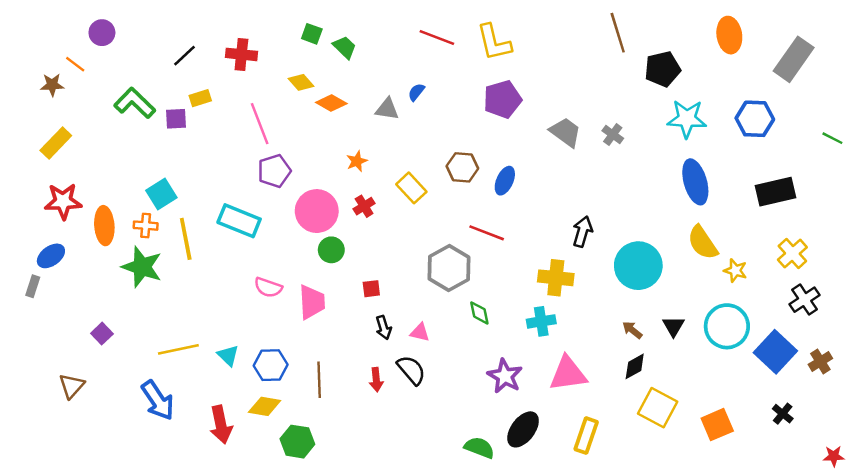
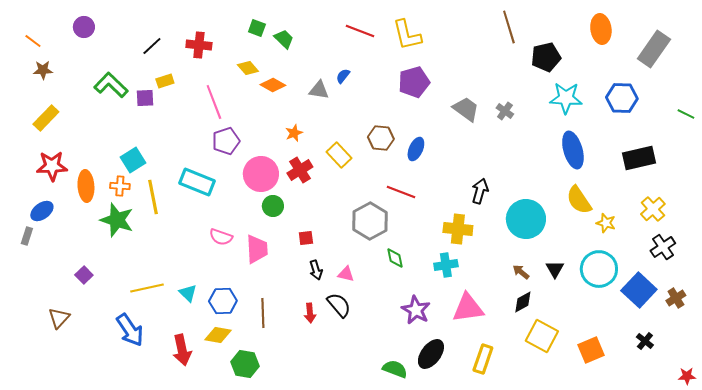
orange line: (75, 64) -> (33, 41), moved
red cross: (364, 206) -> (300, 170), size x1.4

